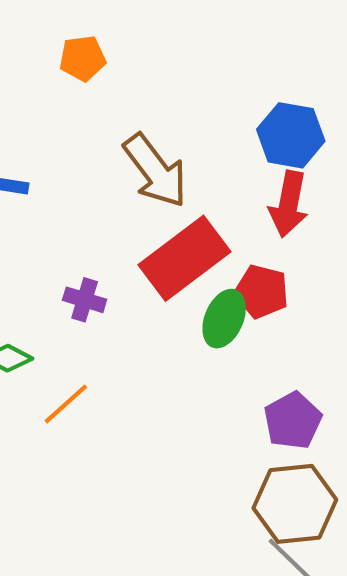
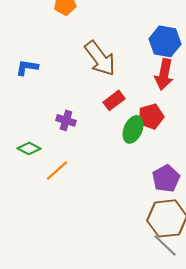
red rectangle: (185, 258) -> (114, 100), size x0.5
red pentagon: (262, 291) -> (151, 116), turned -30

